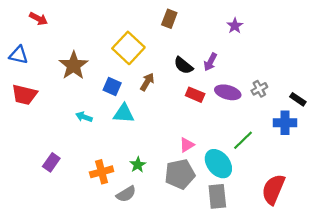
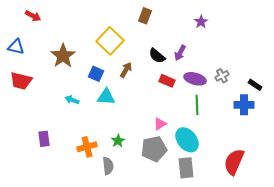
green line: (243, 140) -> (197, 105), moved, turned -48
purple rectangle: (51, 162) -> (44, 139), turned -42
gray semicircle: (126, 194) -> (108, 166), turned -66

